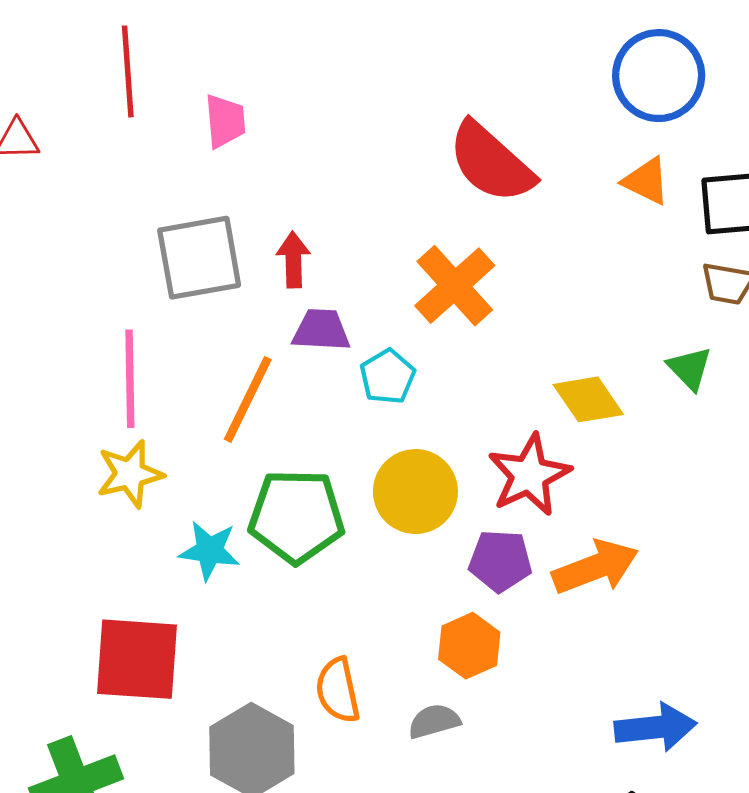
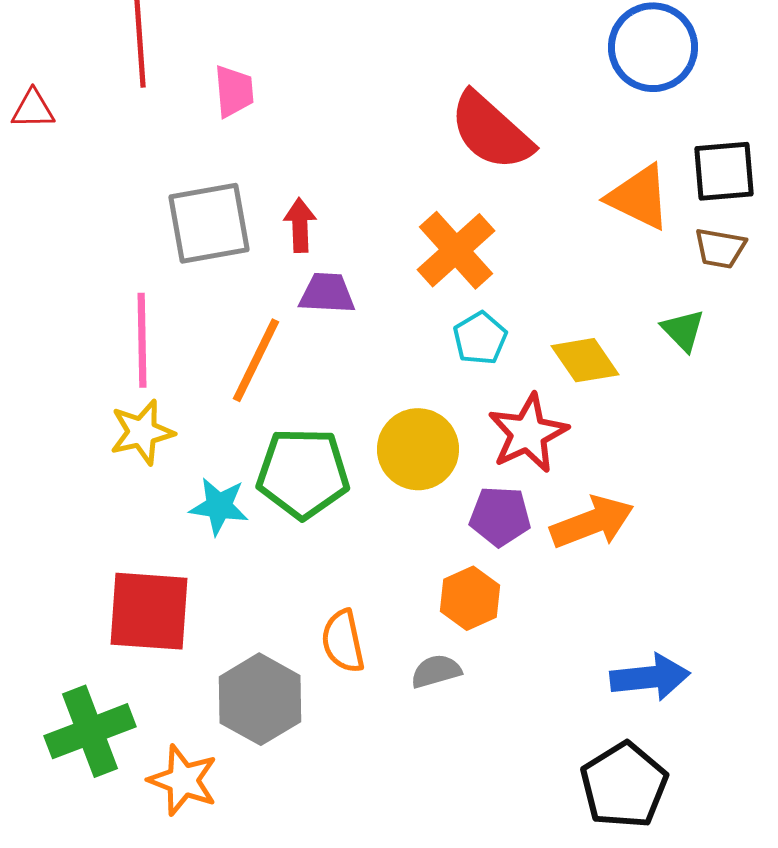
orange triangle: (646, 181) -> (639, 197), moved, size x1.4
cyan pentagon: (387, 377) -> (480, 338), moved

